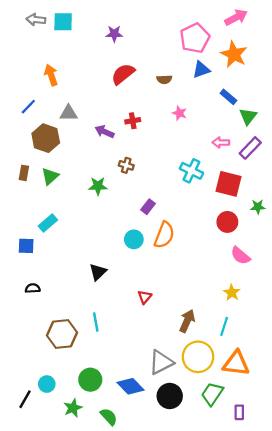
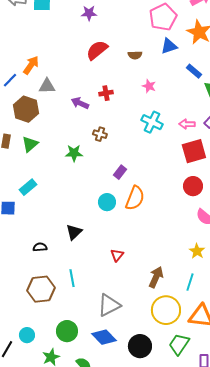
orange arrow: (51, 75) -> (31, 65), moved, turned 54
pink arrow: (221, 143) -> (187, 124), moved
cyan cross: (191, 171) -> (152, 122), moved
red square: (228, 184) -> (194, 151), turned -30
black semicircle: (33, 288) -> (40, 247), moved
gray triangle: (161, 362) -> (109, 305), moved

